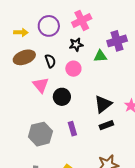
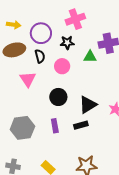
purple circle: (49, 26) -> (41, 33), moved
black circle: (62, 97) -> (58, 97), moved
black rectangle: (106, 125) -> (81, 125), moved

